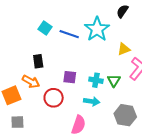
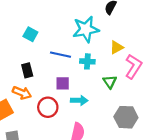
cyan star: (97, 29) -> (86, 29), turned 30
blue line: (69, 34) -> (60, 55), moved
cyan cross: (96, 80) -> (87, 61), moved
cyan arrow: (92, 101) -> (79, 100), moved

